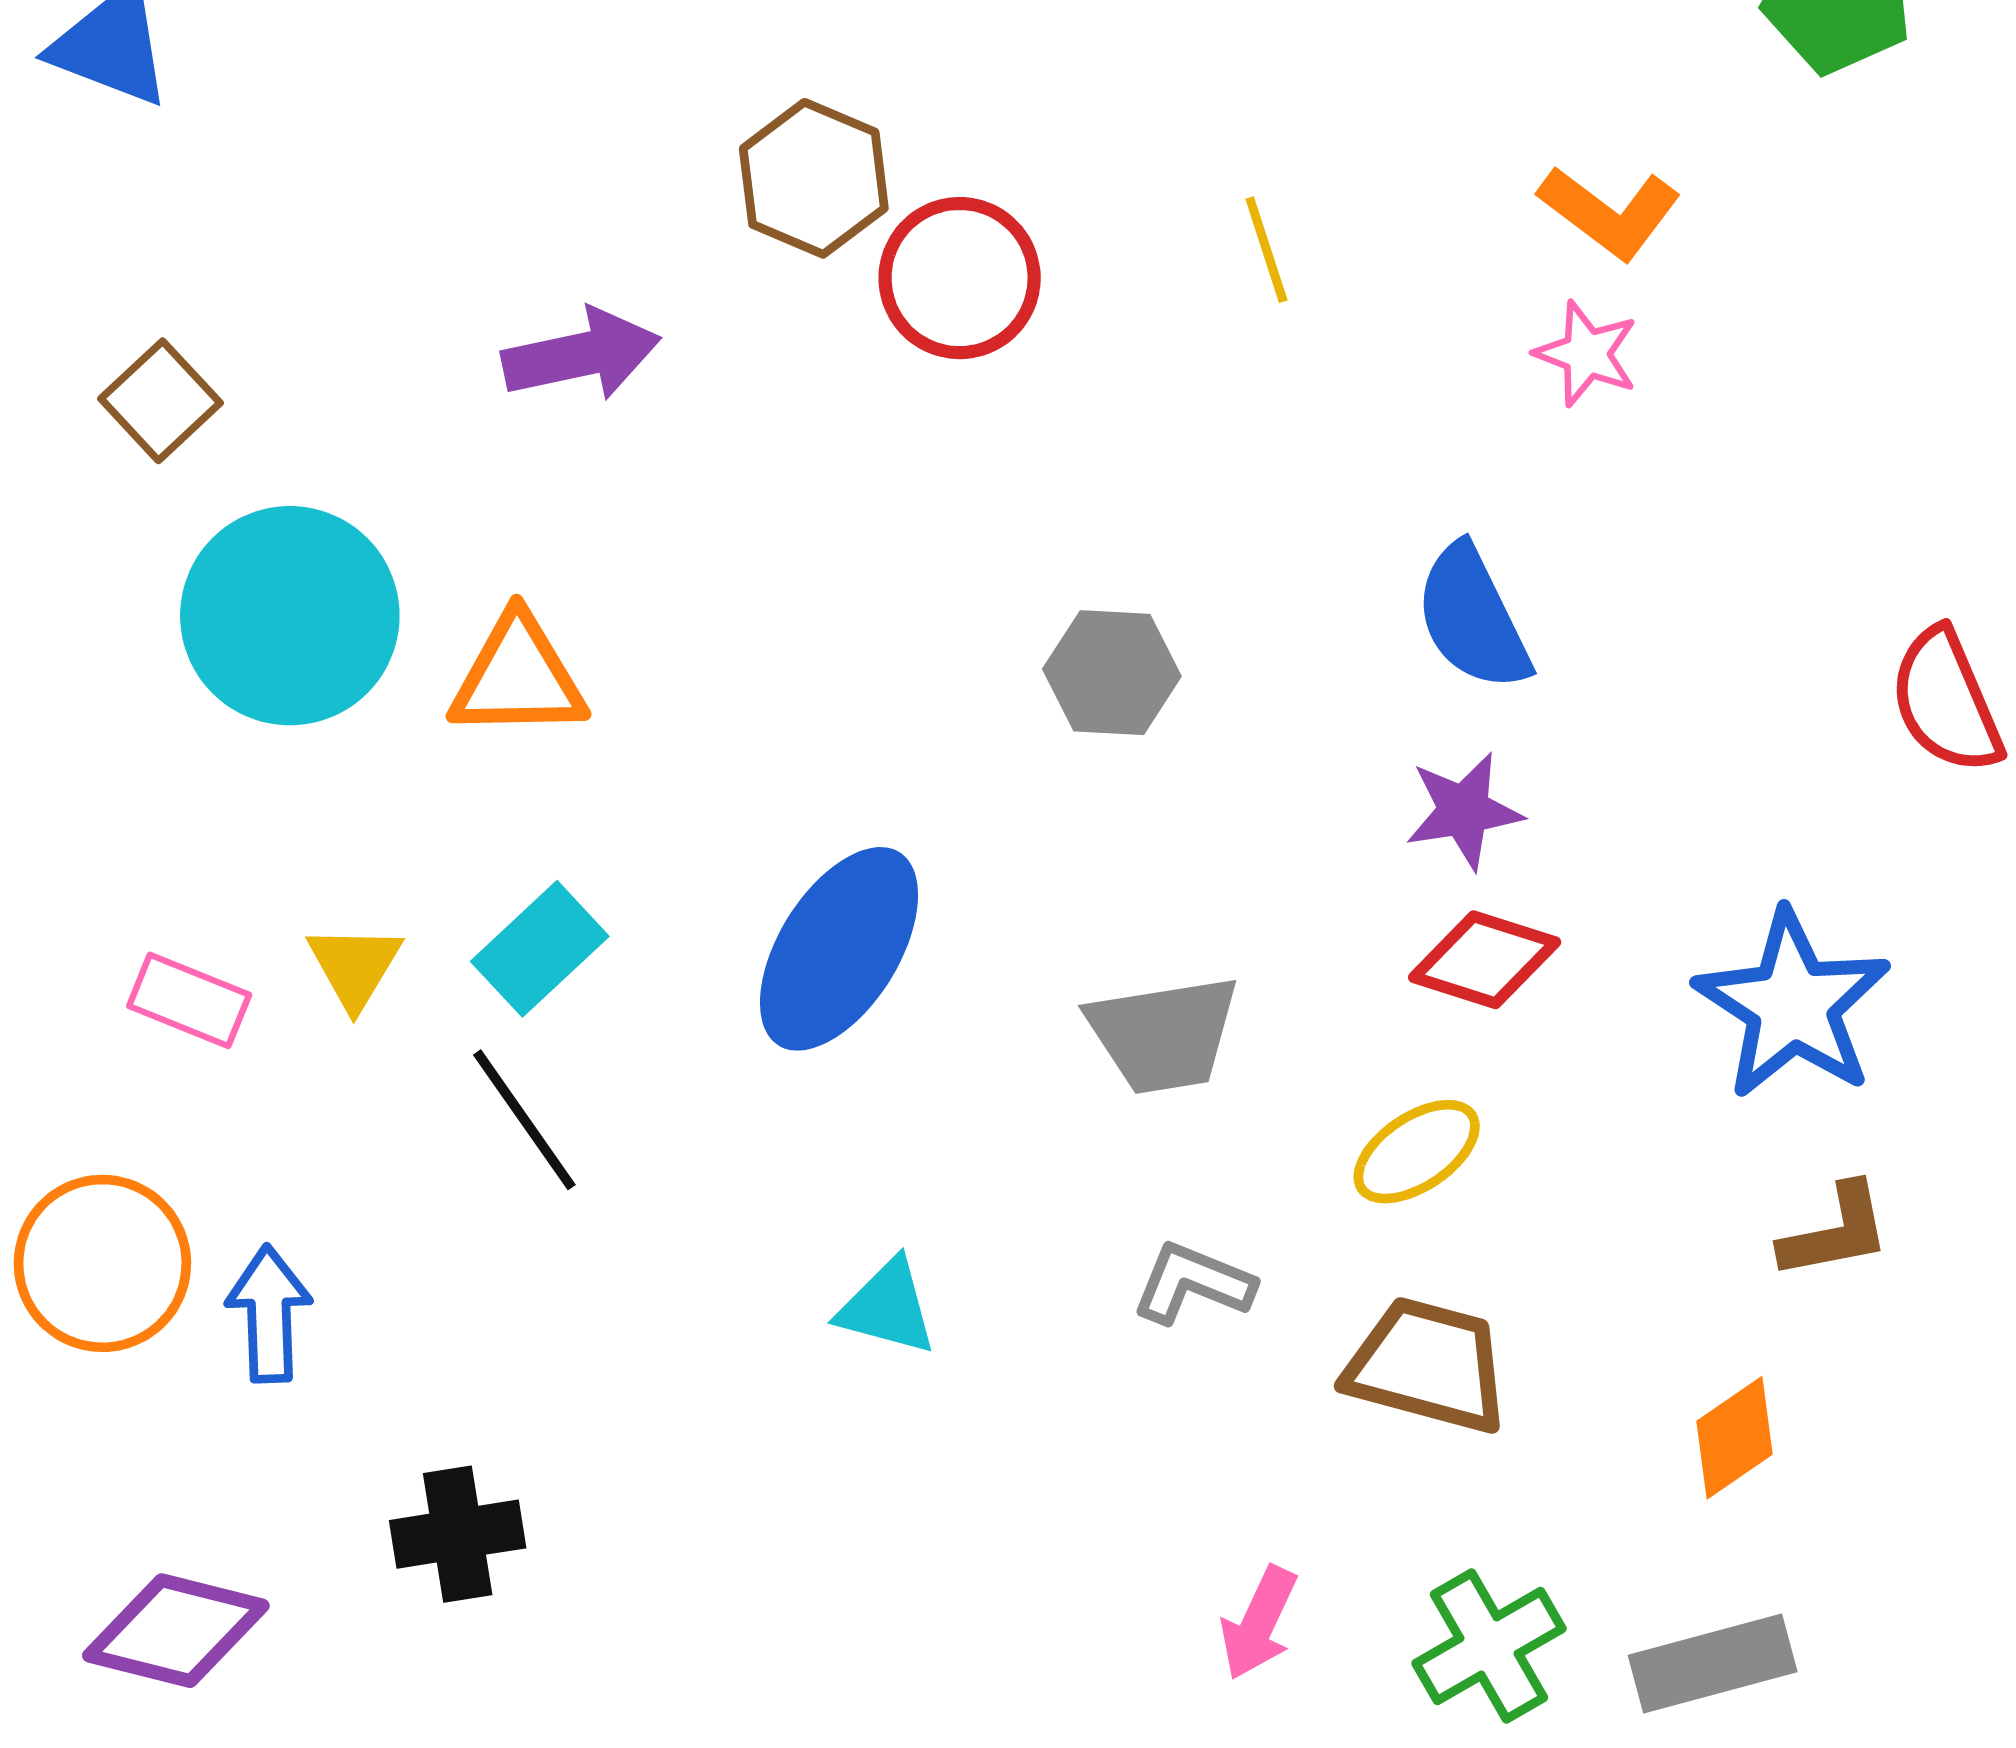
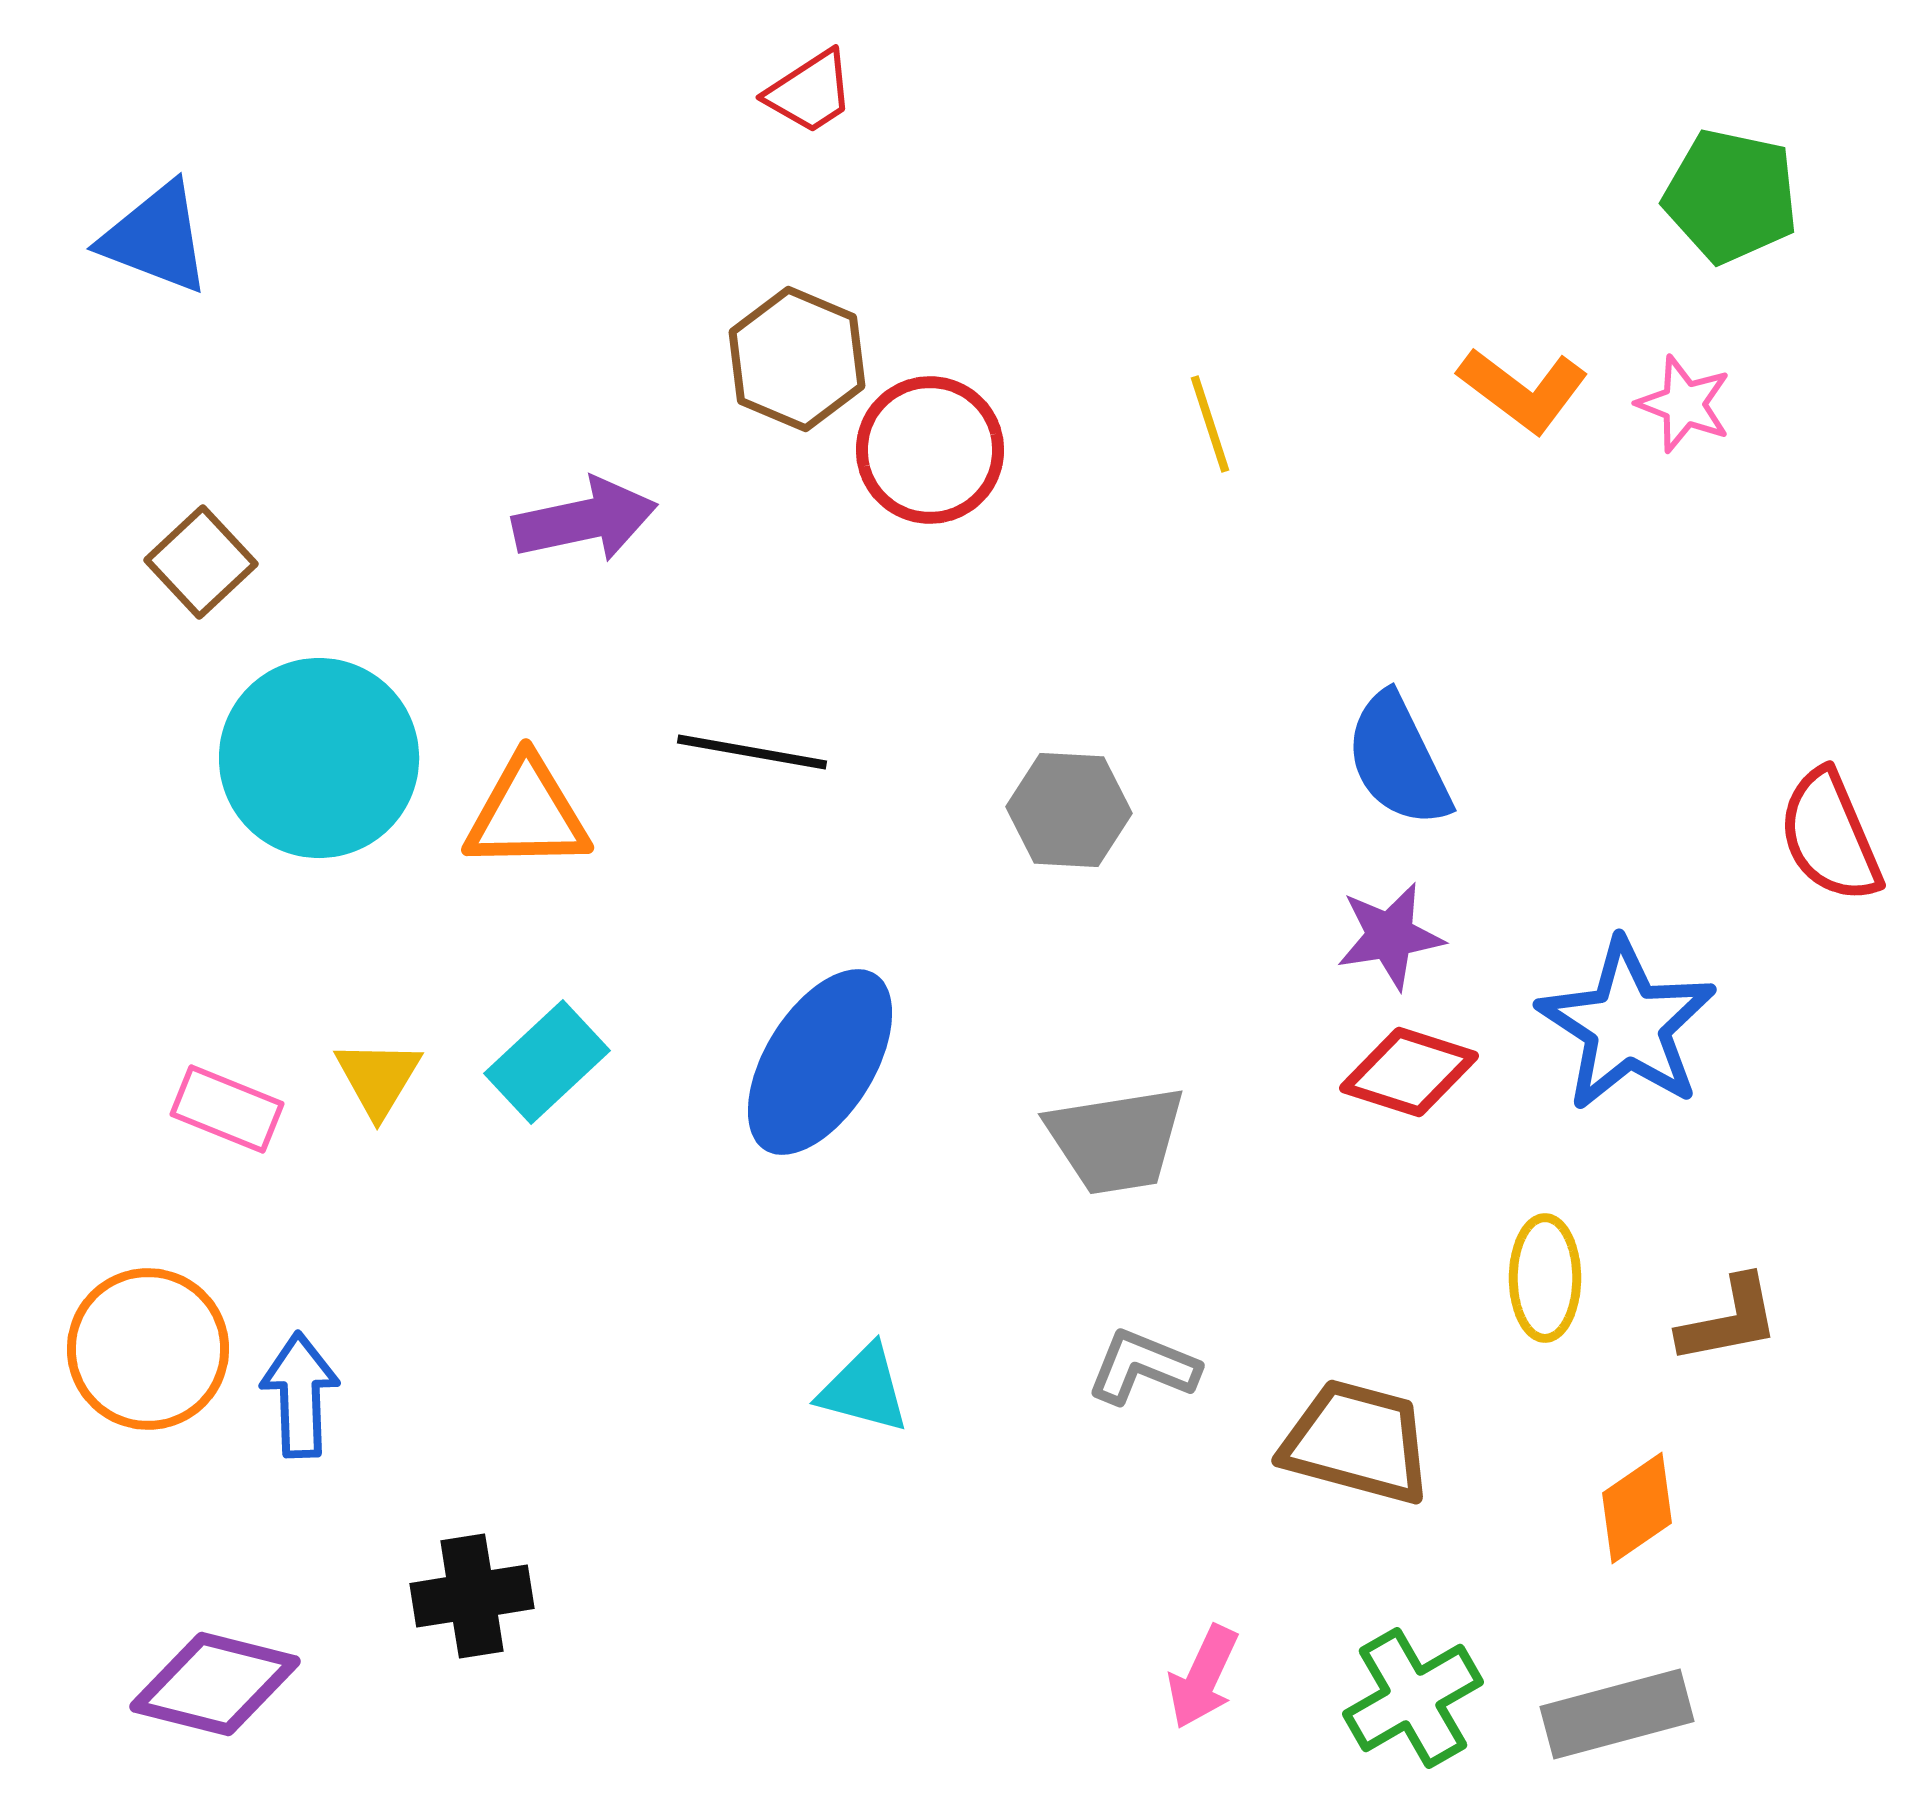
pink star: (1587, 354) -> (1684, 404), moved
blue star: (1793, 1005) -> (1627, 1025), moved
black line: (524, 1120) -> (752, 752), moved, turned -45
yellow ellipse: (1417, 1152) -> (1545, 1278), moved, turned -56

